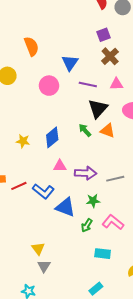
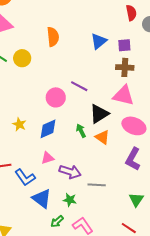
brown cross: (110, 56) -> (125, 67), turned 30
blue triangle: (70, 63) -> (99, 41), moved
pink triangle: (116, 84) -> (123, 95), size x1.6
purple line: (88, 85) -> (79, 86), moved
pink circle: (49, 86) -> (56, 97), moved
pink triangle: (60, 166) -> (48, 158), turned -32

